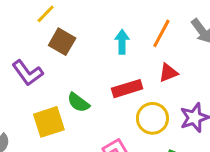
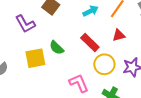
cyan arrow: (122, 42) -> (90, 11), turned 56
red rectangle: (127, 89) -> (90, 42), turned 54

